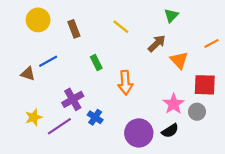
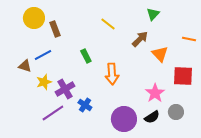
brown rectangle: (74, 29) -> (55, 29), moved
orange line: (212, 43) -> (189, 39), turned 40
gray circle: (197, 112) -> (176, 112), moved
yellow star: (34, 117) -> (44, 82), moved

